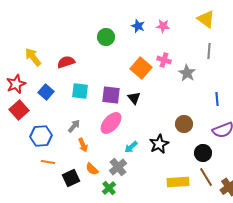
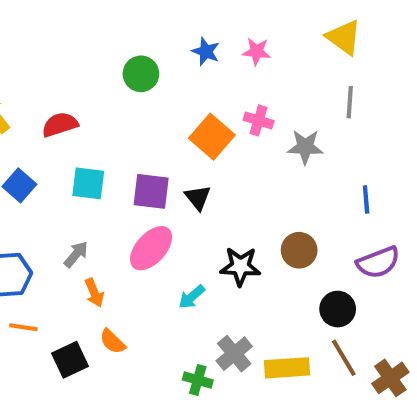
gray star: (187, 73) -> (305, 147), turned -30
black star: (159, 144) -> (240, 266), moved, turned 30
gray cross: (118, 167) -> (234, 354), moved
green cross: (109, 188) -> (198, 380), moved, turned -32

